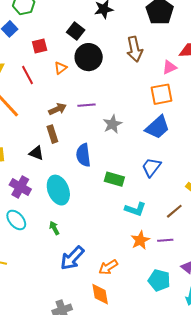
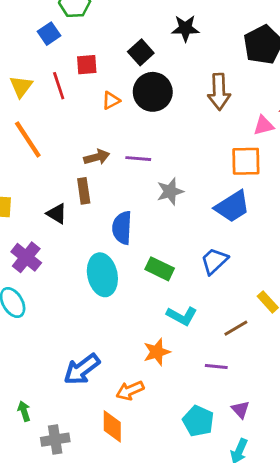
red line: (28, 75) -> (59, 86), moved
cyan ellipse: (58, 190) -> (102, 275), moved
green arrow: (54, 228) -> (24, 411), moved
orange star: (140, 240) -> (157, 352), moved

